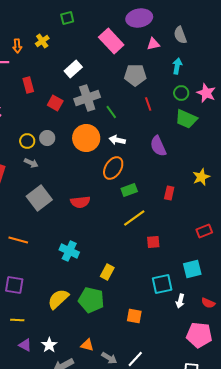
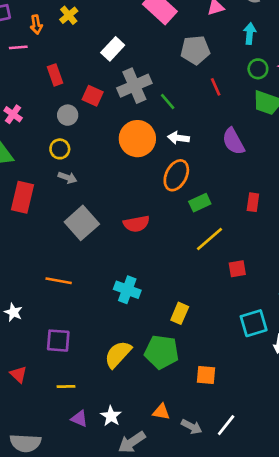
gray circle: (47, 138) -> (68, 115), moved
orange square: (134, 316) -> (206, 375), moved

